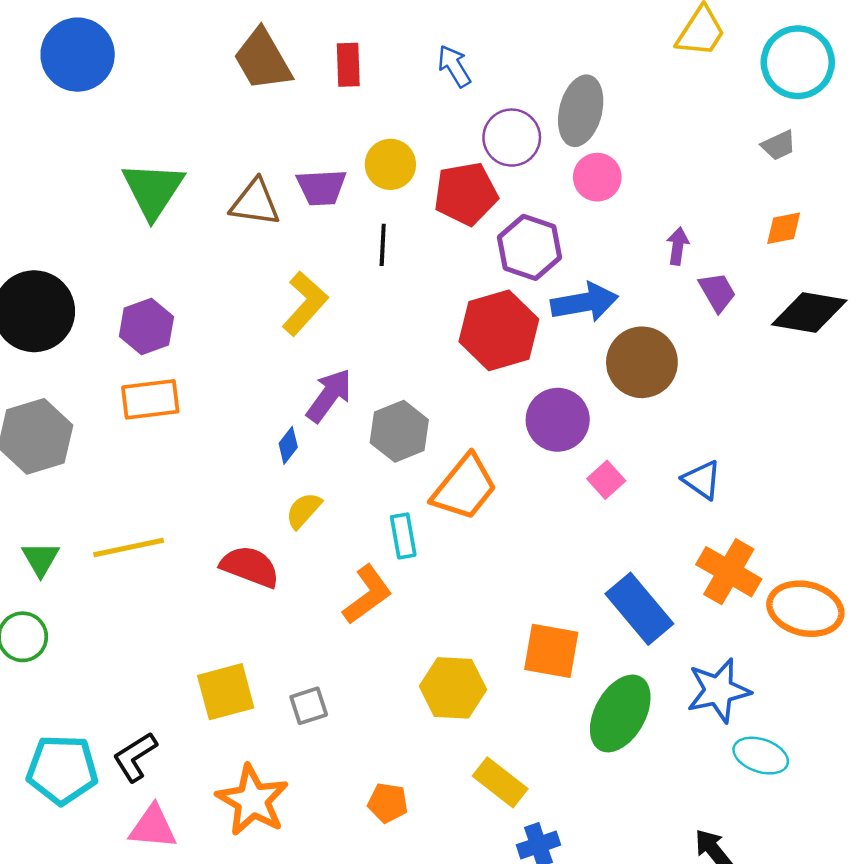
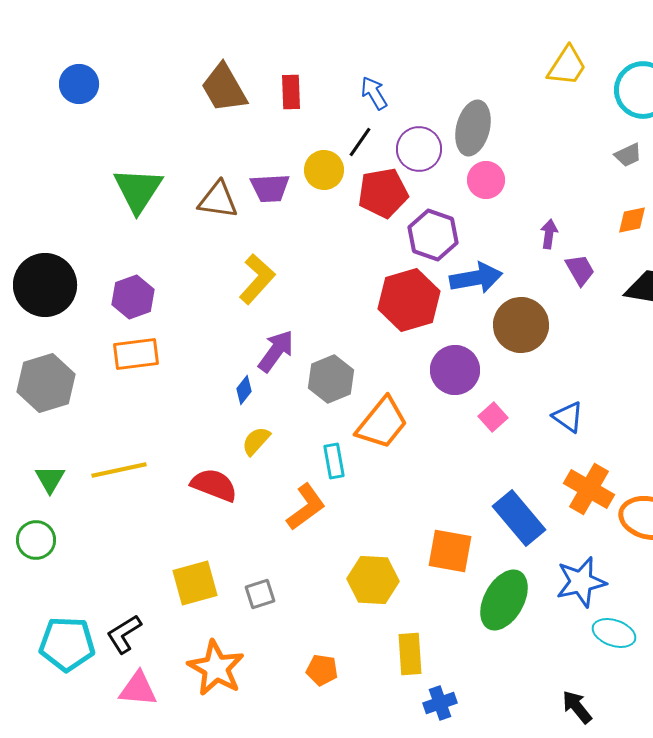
blue circle: (78, 55) -> (79, 84), size x0.7
black line: (383, 245) -> (360, 142), moved, turned 32
yellow rectangle: (500, 782) -> (410, 654), turned 48

